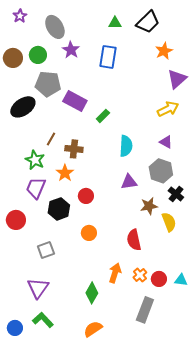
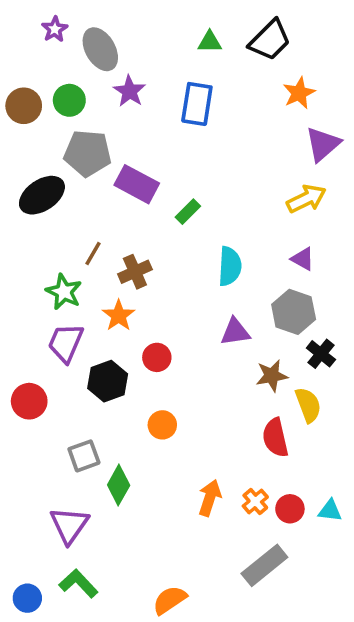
purple star: (20, 16) -> (55, 29), moved
brown cross: (74, 149) -> (135, 272), turned -30
red semicircle: (134, 240) -> (275, 438), moved
green diamond: (92, 293) -> (119, 485), moved
gray rectangle: (145, 310) -> (264, 565), turned 30

